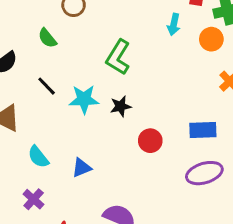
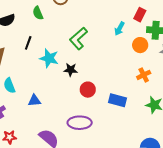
black line: (47, 86) -> (28, 43), turned 48
red circle: (150, 141) -> (88, 90), moved
purple ellipse: (204, 173) -> (80, 123), moved

